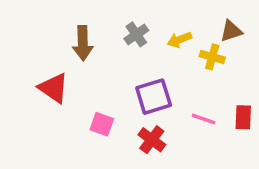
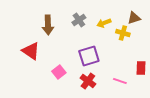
pink line: (204, 119) -> (120, 81), moved
pink square: (102, 124) -> (59, 72), turned 32

